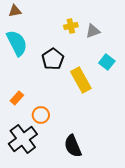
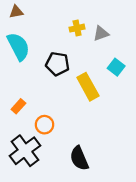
black pentagon: (53, 59) -> (58, 64), turned -30

